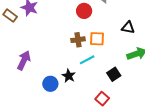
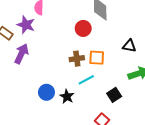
purple arrow: (24, 60) -> (21, 54), moved
blue circle: (50, 84) -> (46, 92), moved

